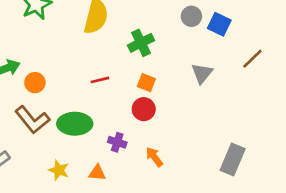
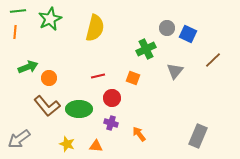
green cross: (141, 43) -> (146, 49), moved
red circle: (144, 109) -> (112, 98), moved

